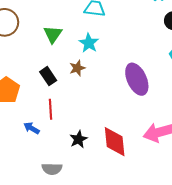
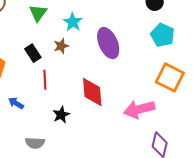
purple ellipse: (137, 79) -> (108, 43), moved
red line: (50, 109) -> (45, 80), moved
red diamond: (115, 142) -> (92, 92), moved

